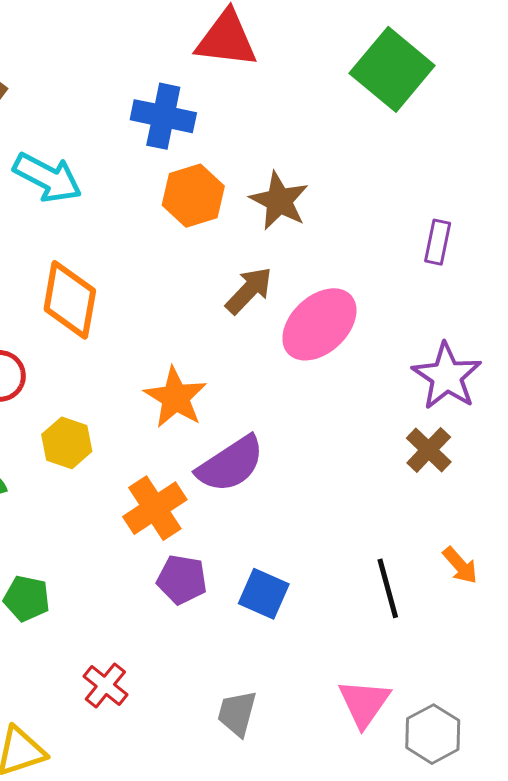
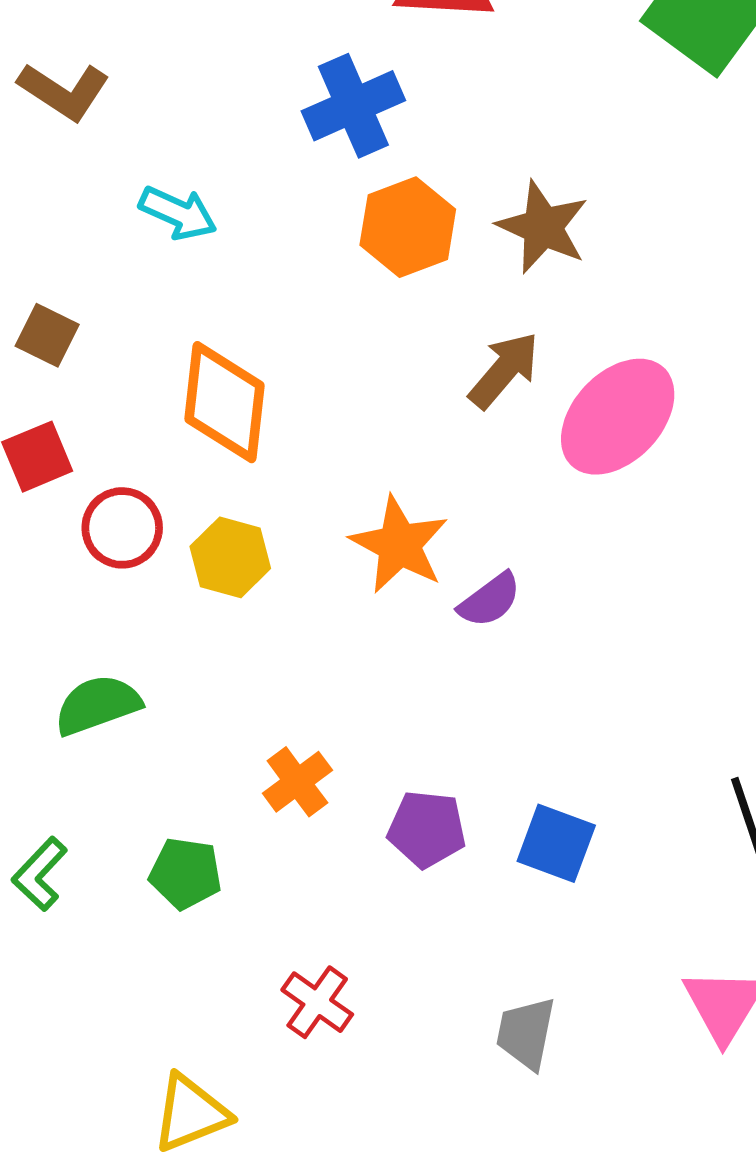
blue cross: (163, 116) -> (353, 106), turned -32
cyan arrow: (47, 178) -> (178, 213), size x0.7
yellow hexagon: (67, 443) -> (230, 557), moved
purple semicircle: (230, 464) -> (490, 600), moved, size x0.6
orange cross: (155, 508) -> (297, 782), moved, size x0.7

